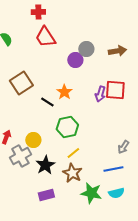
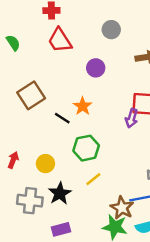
gray circle: (86, 49) -> (111, 30), moved
purple arrow: (100, 94) -> (132, 118), moved
gray cross: (20, 156) -> (30, 201), moved, turned 35
brown star: (72, 173) -> (122, 208), moved

